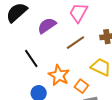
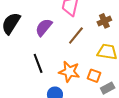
black line: (31, 58) -> (38, 63), turned 30

